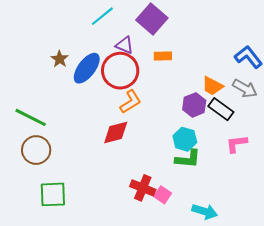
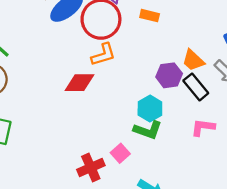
red cross: (143, 188) -> (91, 167), moved, turned 30
pink square: (163, 195) -> (120, 153), moved

